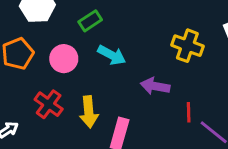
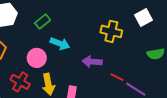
pink circle: (64, 59) -> (37, 58), moved
red line: (189, 112) -> (117, 77), turned -56

